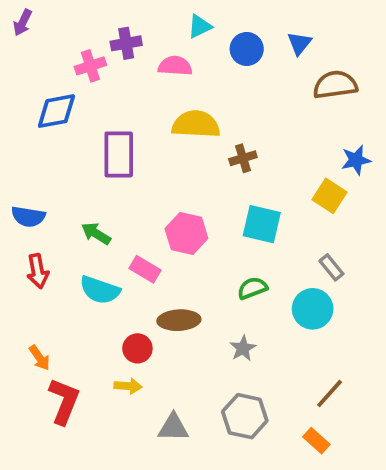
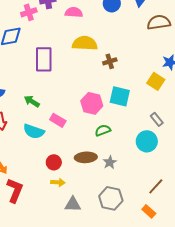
pink hexagon: (186, 234) -> (92, 103), moved
green semicircle: (252, 288) -> (103, 130), moved
brown ellipse: (179, 320) -> (86, 157), moved
yellow arrow: (128, 386) -> (58, 182), moved

